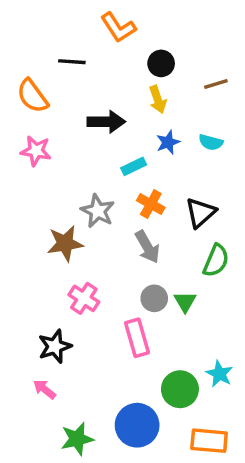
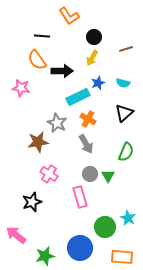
orange semicircle: (32, 96) -> (37, 60), moved
yellow arrow: (158, 99) -> (92, 58), turned 49
cyan rectangle: (134, 166) -> (78, 97), size x1.6
black triangle: (201, 213) -> (124, 113), moved
pink arrow: (44, 389) -> (16, 235), moved, size x1.5

